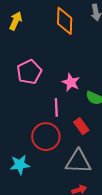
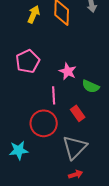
yellow arrow: (16, 21) -> (34, 14), moved
gray triangle: (78, 162) -> (75, 147), turned -48

